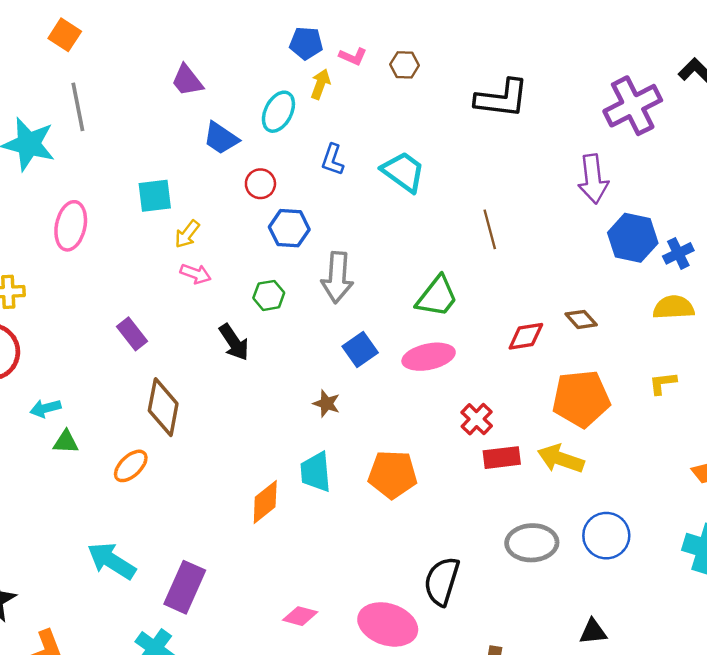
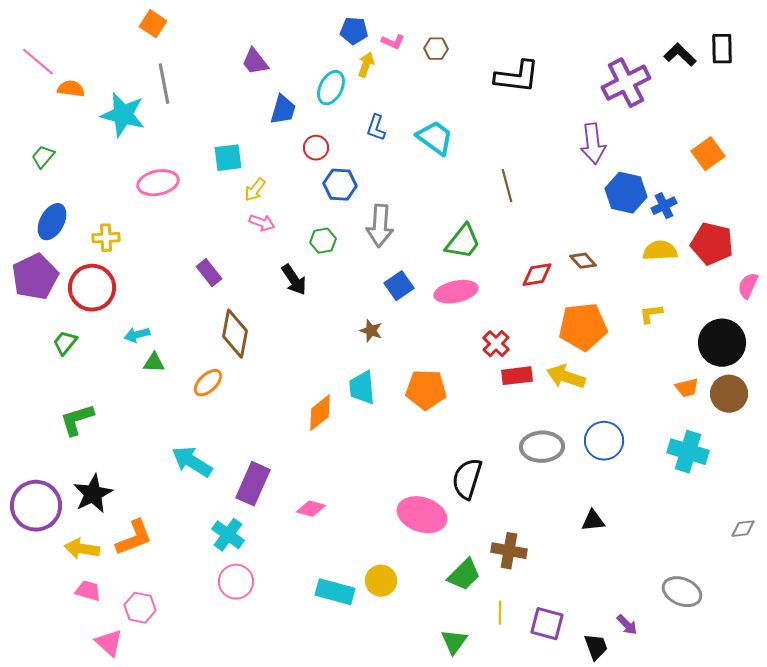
blue trapezoid: (221, 138) -> (283, 110), turned -108
pink ellipse: (71, 226) -> (158, 183), turned 66
pink diamond: (300, 616) -> (311, 509), moved

